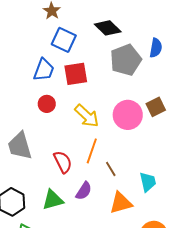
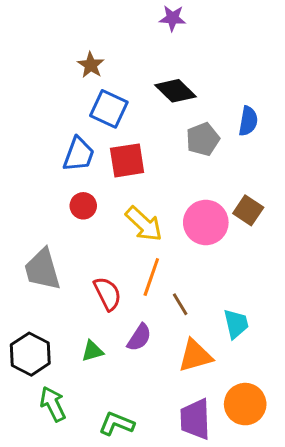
gray pentagon: (126, 60) -> (203, 139), size x0.7
brown square: (156, 107) -> (248, 210), turned -30
green triangle: (53, 200) -> (92, 351), size x0.7

